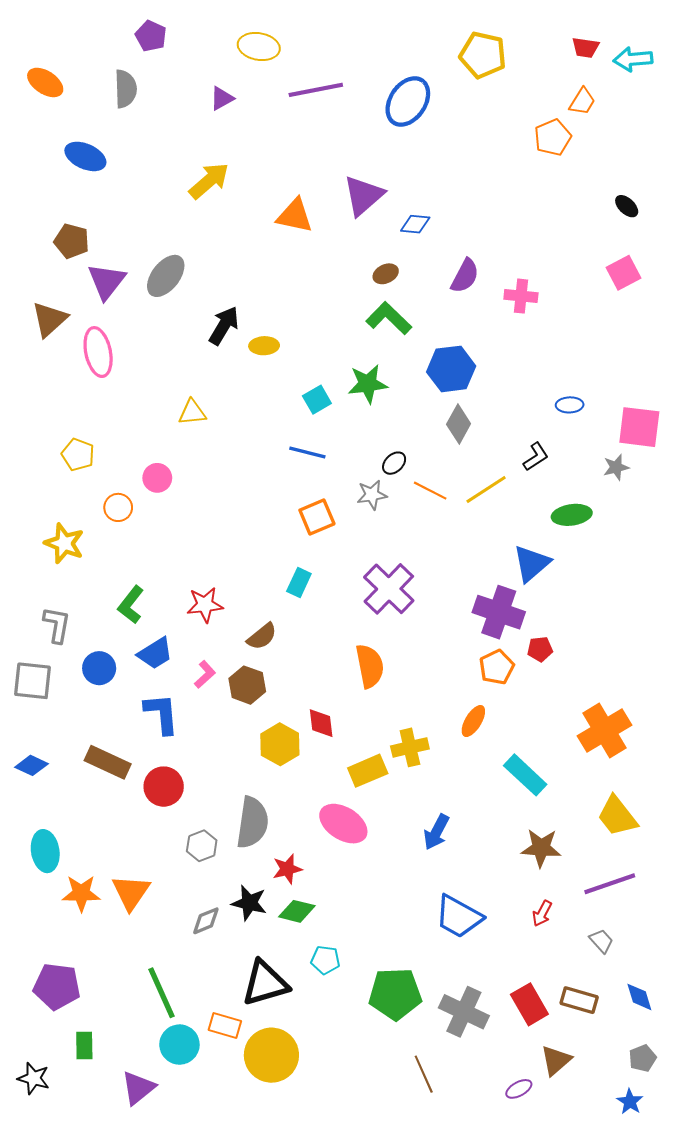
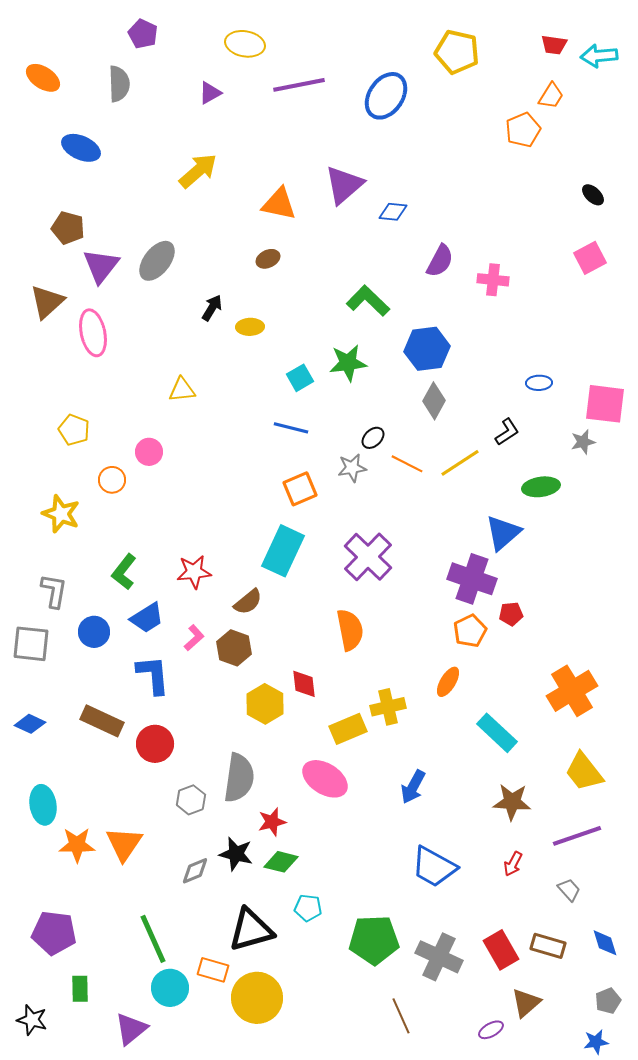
brown ellipse: (386, 274) -> (268, 259), moved
black arrow: (224, 326) -> (212, 308), size x0.7
cyan rectangle: (299, 583) -> (283, 551), size x1.8
blue star: (630, 1102) -> (596, 1042), turned 30

